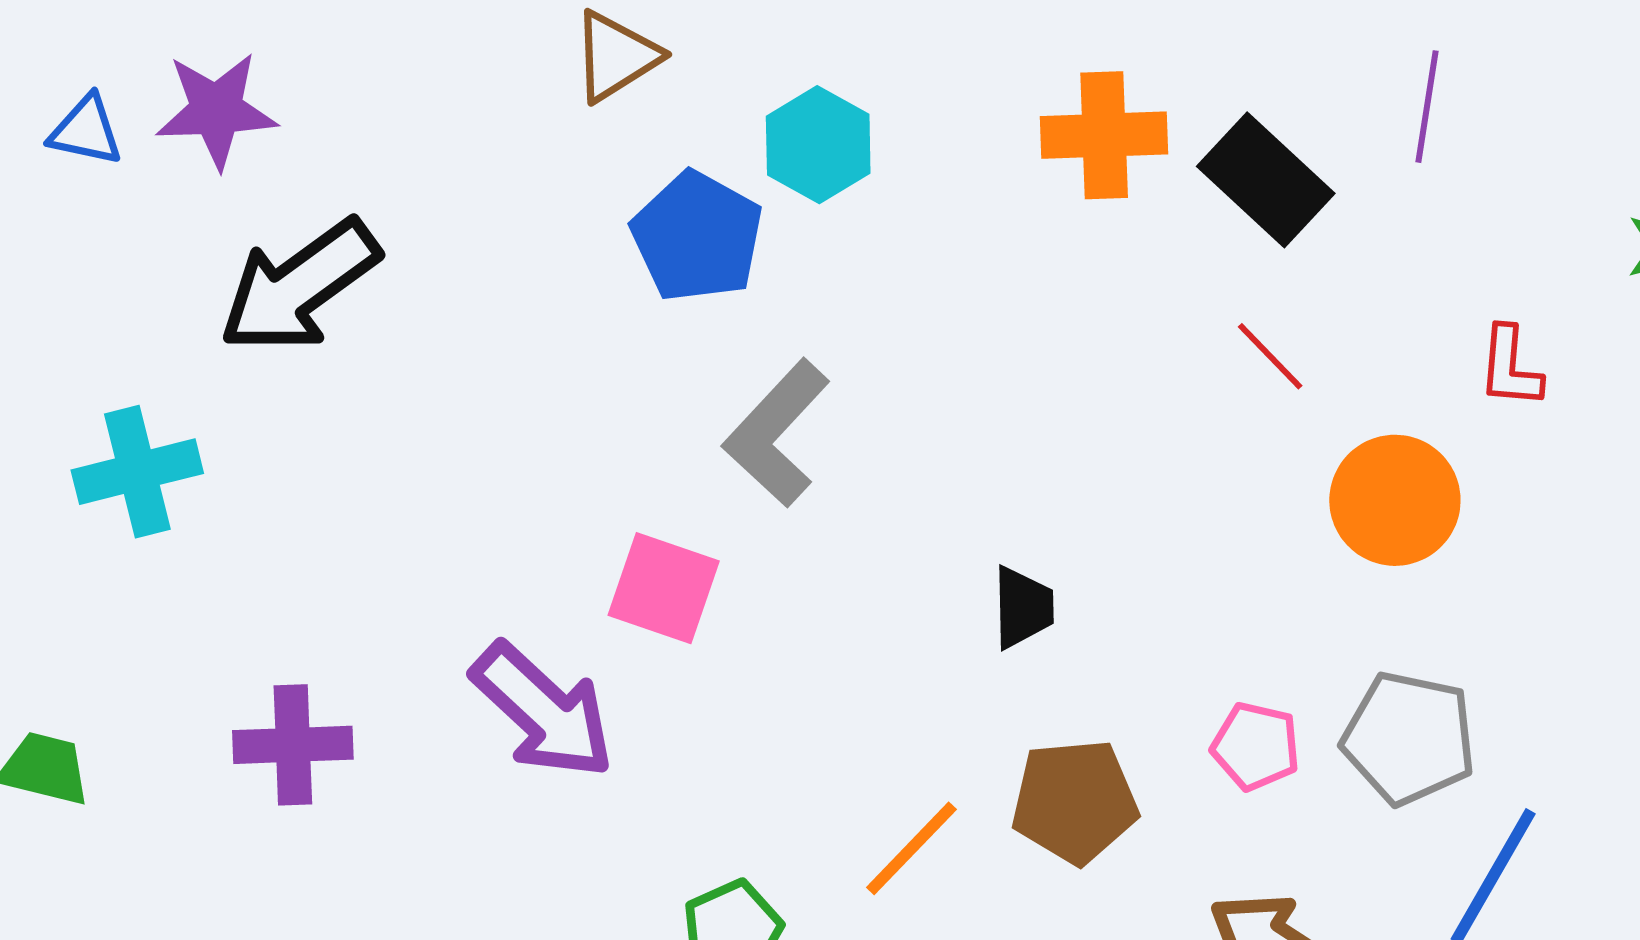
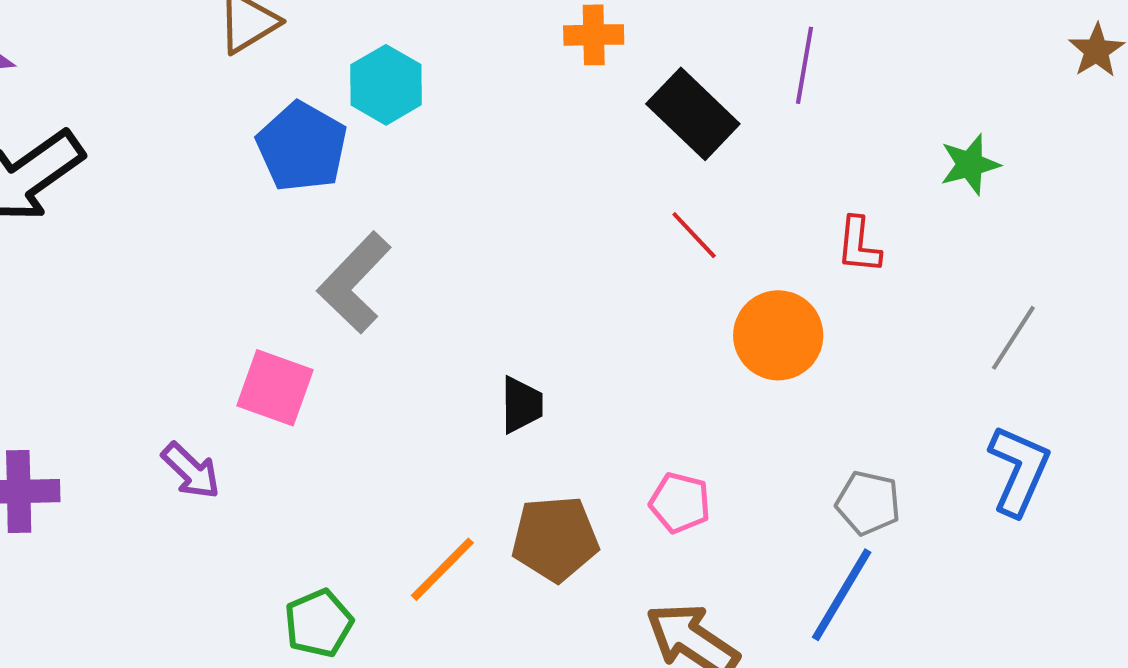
orange cross: (1104, 135) -> (594, 35), moved, size x0.7
purple arrow: (543, 711) -> (191, 471), size x0.6
gray pentagon: (1409, 738) -> (868, 503), moved, size x0.7

